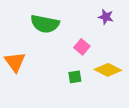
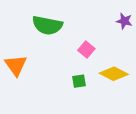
purple star: (106, 17) -> (124, 21), moved

